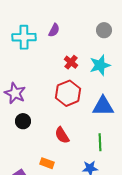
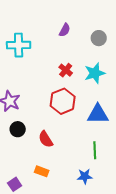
purple semicircle: (54, 30) -> (65, 30), moved
red semicircle: (62, 135) -> (46, 139), moved

